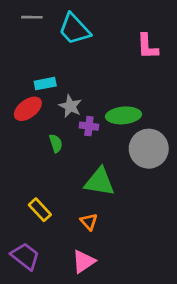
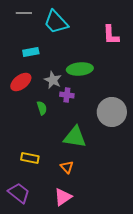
cyan rectangle: (45, 84) -> (31, 52), moved
green ellipse: (123, 115) -> (80, 69), moved
yellow rectangle: (40, 210) -> (30, 158), turned -36

